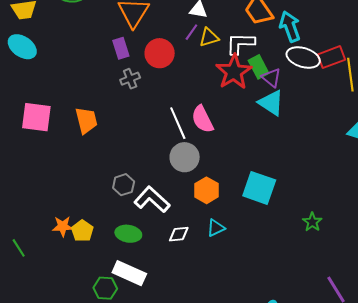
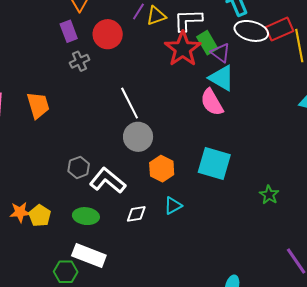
pink semicircle: (202, 119) -> (212, 102), moved

